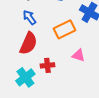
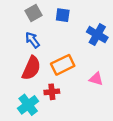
orange rectangle: (64, 29) -> (63, 65), moved
pink triangle: (78, 55) -> (96, 79), moved

